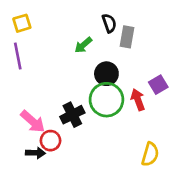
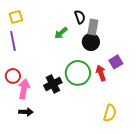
black circle: (106, 74) -> (91, 42), moved
pink arrow: (33, 121) -> (24, 89), turned -120
red circle: (51, 141) -> (13, 76), moved

